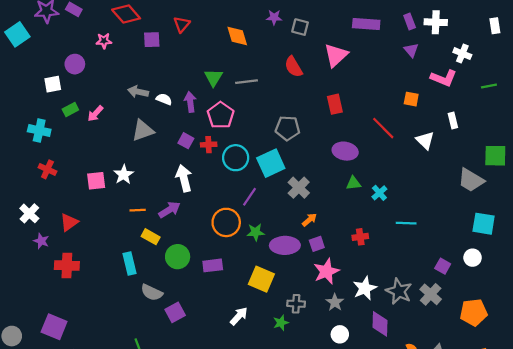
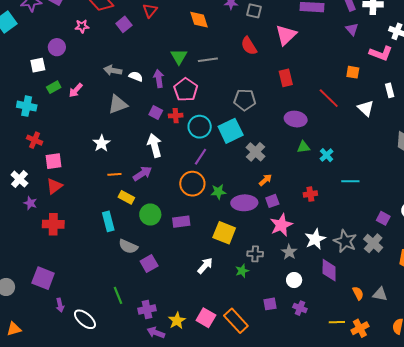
purple square: (152, 40) -> (124, 24), turned -35
pink square: (96, 181) -> (53, 161), moved
purple line: (250, 197) -> (200, 157), moved

